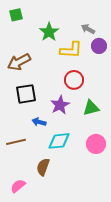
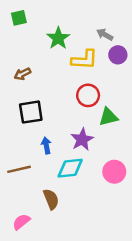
brown arrow: (19, 62) -> (22, 74), size x0.6
purple star: (60, 105) -> (82, 140), moved
green triangle: (91, 108) -> (108, 117), moved
blue arrow: (39, 122) -> (46, 145), turned 64
brown semicircle: (43, 167) -> (51, 199), turned 138

